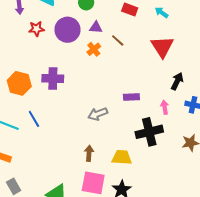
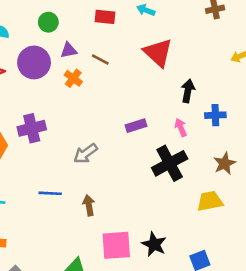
gray arrow: (98, 114) -> (86, 153), moved
blue line: (34, 119) -> (50, 193), moved, turned -42
brown arrow: (89, 153) -> (89, 205), moved
yellow trapezoid: (122, 157) -> (210, 201), moved

